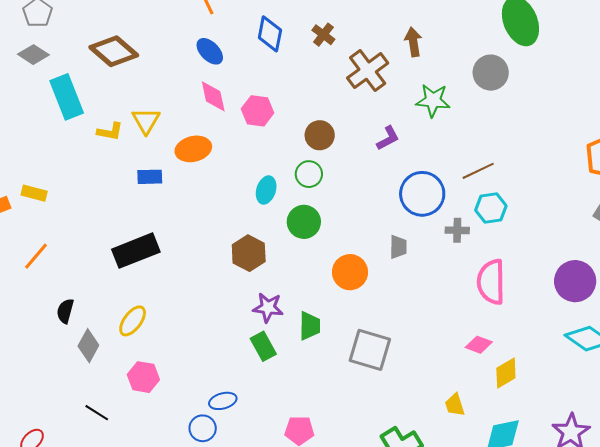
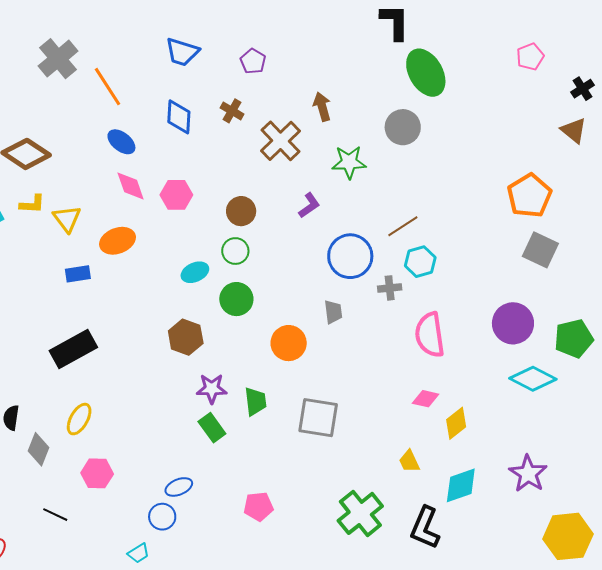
yellow L-shape: (110, 132) -> (32, 204), moved
cyan ellipse: (266, 190) -> (195, 272), turned 56

